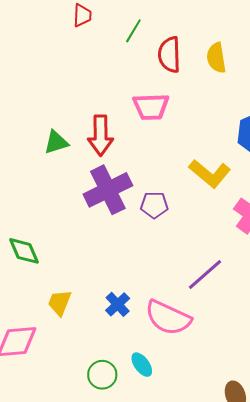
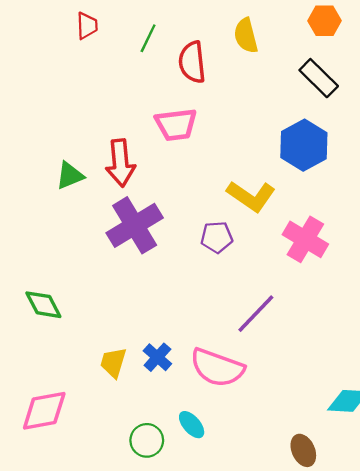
yellow semicircle: (216, 58) -> (246, 36), moved
purple pentagon: (154, 205) -> (217, 237), moved
yellow trapezoid: (60, 303) -> (113, 362), moved

